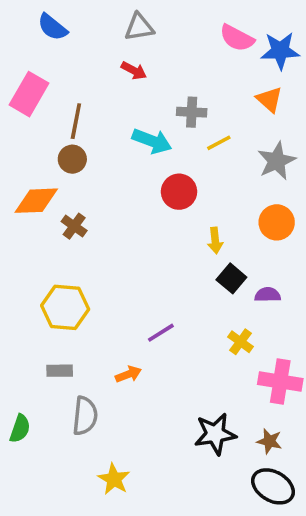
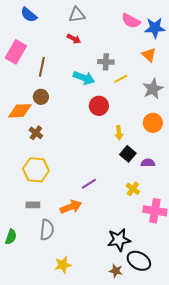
brown circle: (72, 159) -> (41, 97), moved
brown cross: (74, 226) -> (36, 133), moved
orange arrow: (128, 374) -> (71, 207), size x1.5
brown star: (269, 441) -> (116, 271), moved
yellow star: (114, 479) -> (63, 265), turned 30
black ellipse: (273, 486) -> (139, 261), moved

